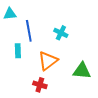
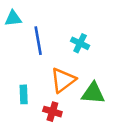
cyan rectangle: (18, 51) -> (24, 94), moved
green triangle: (82, 71) -> (93, 93), moved

